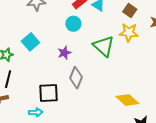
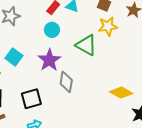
purple star: (64, 53) -> (49, 60), size x1.6
black square: (49, 93) -> (31, 99), moved

